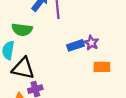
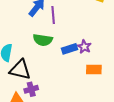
green semicircle: (22, 30) -> (43, 40), moved

